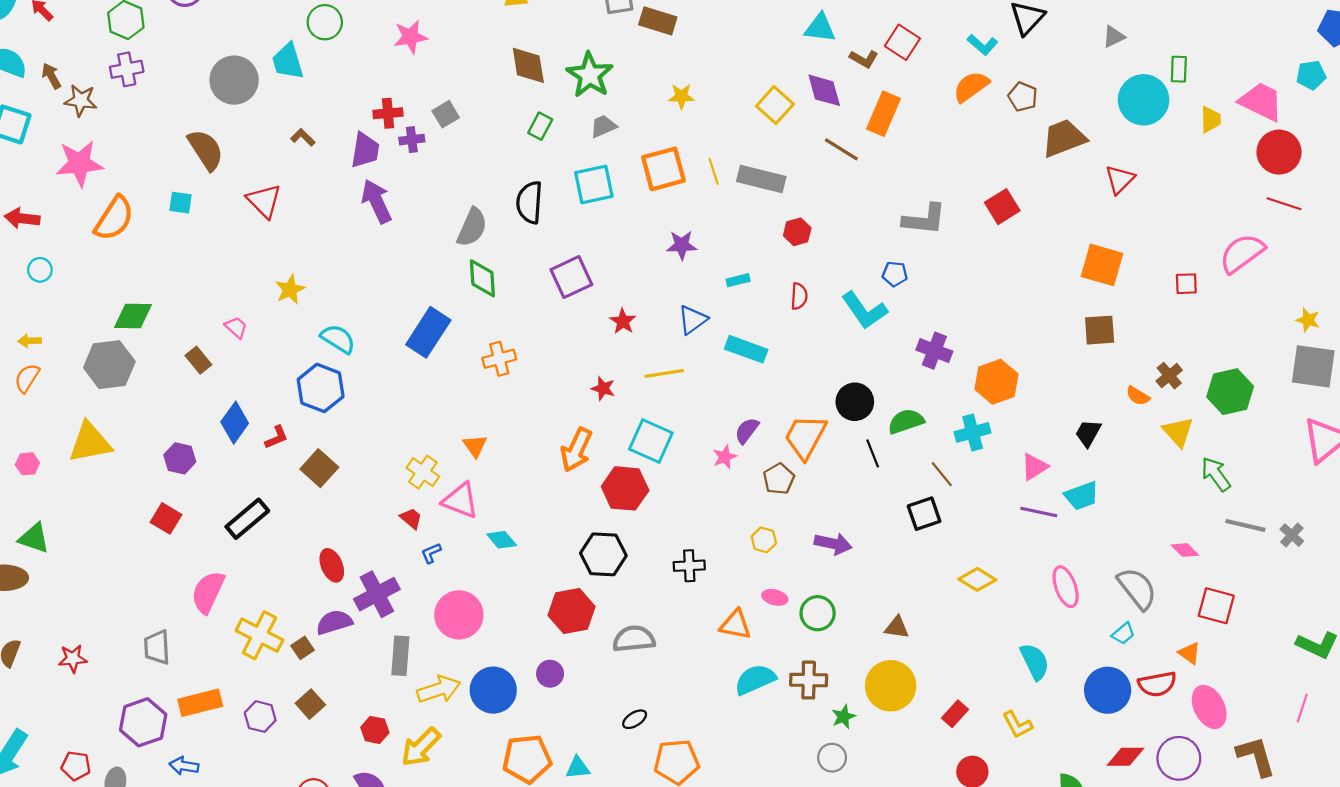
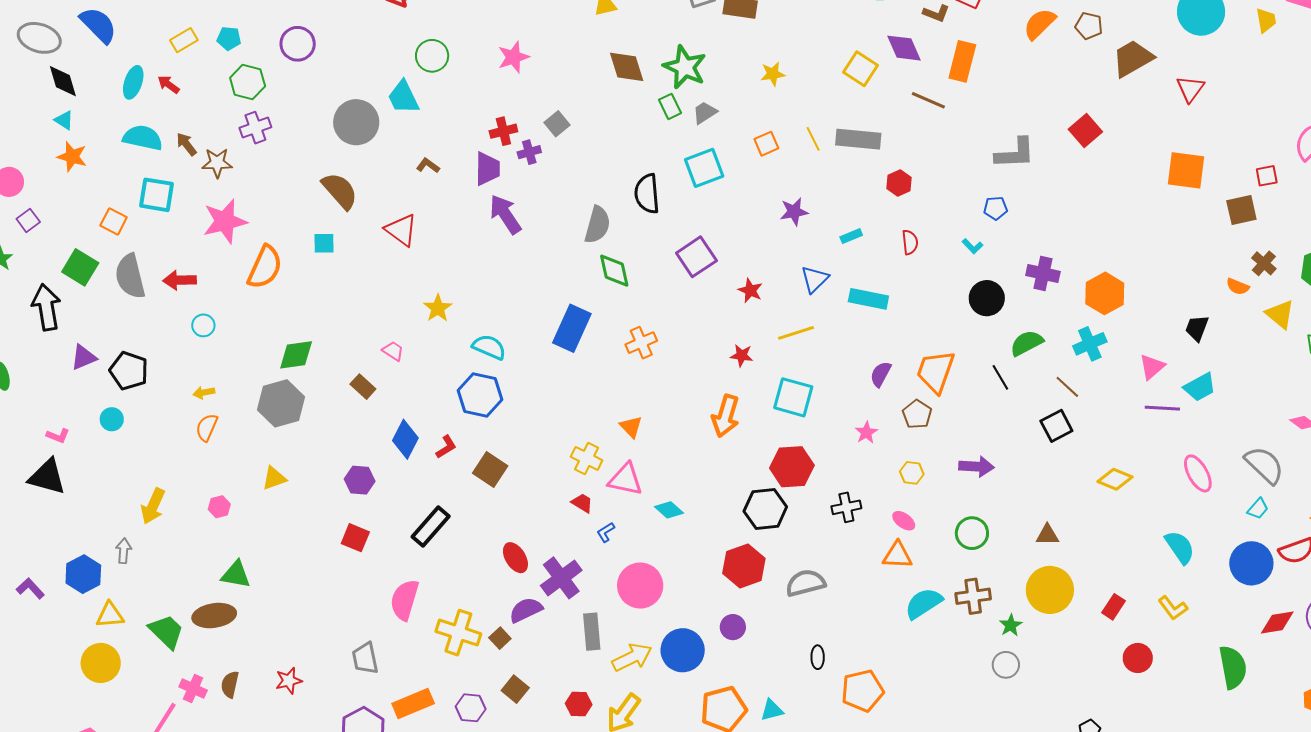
green rectangle: (540, 126) -> (670, 106), moved, turned -45
orange square: (663, 169) -> (766, 144), size x0.6
cyan L-shape: (864, 310) -> (972, 246), size x0.5
brown square: (1100, 330) -> (1241, 210), moved
black circle: (855, 402) -> (987, 298), moved
yellow triangle: (90, 442) -> (274, 478), size x0.6
pink star: (725, 457) -> (866, 432), moved
red hexagon: (625, 488) -> (792, 467), moved
pink ellipse: (775, 597) -> (904, 521), moved, turned 30
black ellipse: (635, 719) -> (818, 657), turned -50

